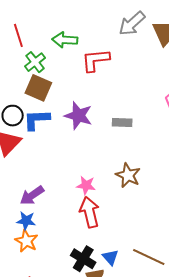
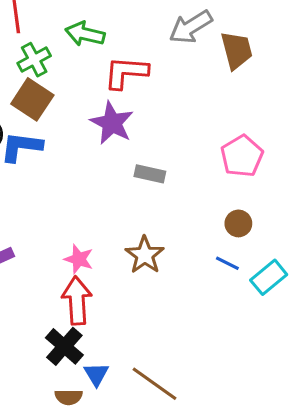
purple star: (78, 116) -> (112, 123), moved
black cross: (83, 259) -> (64, 346), moved

